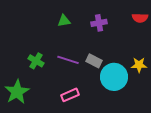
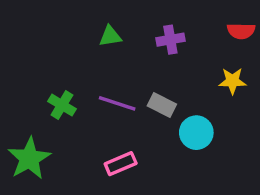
yellow star: (139, 65) -> (232, 81), moved
cyan circle: (114, 77) -> (196, 133), size x0.7

